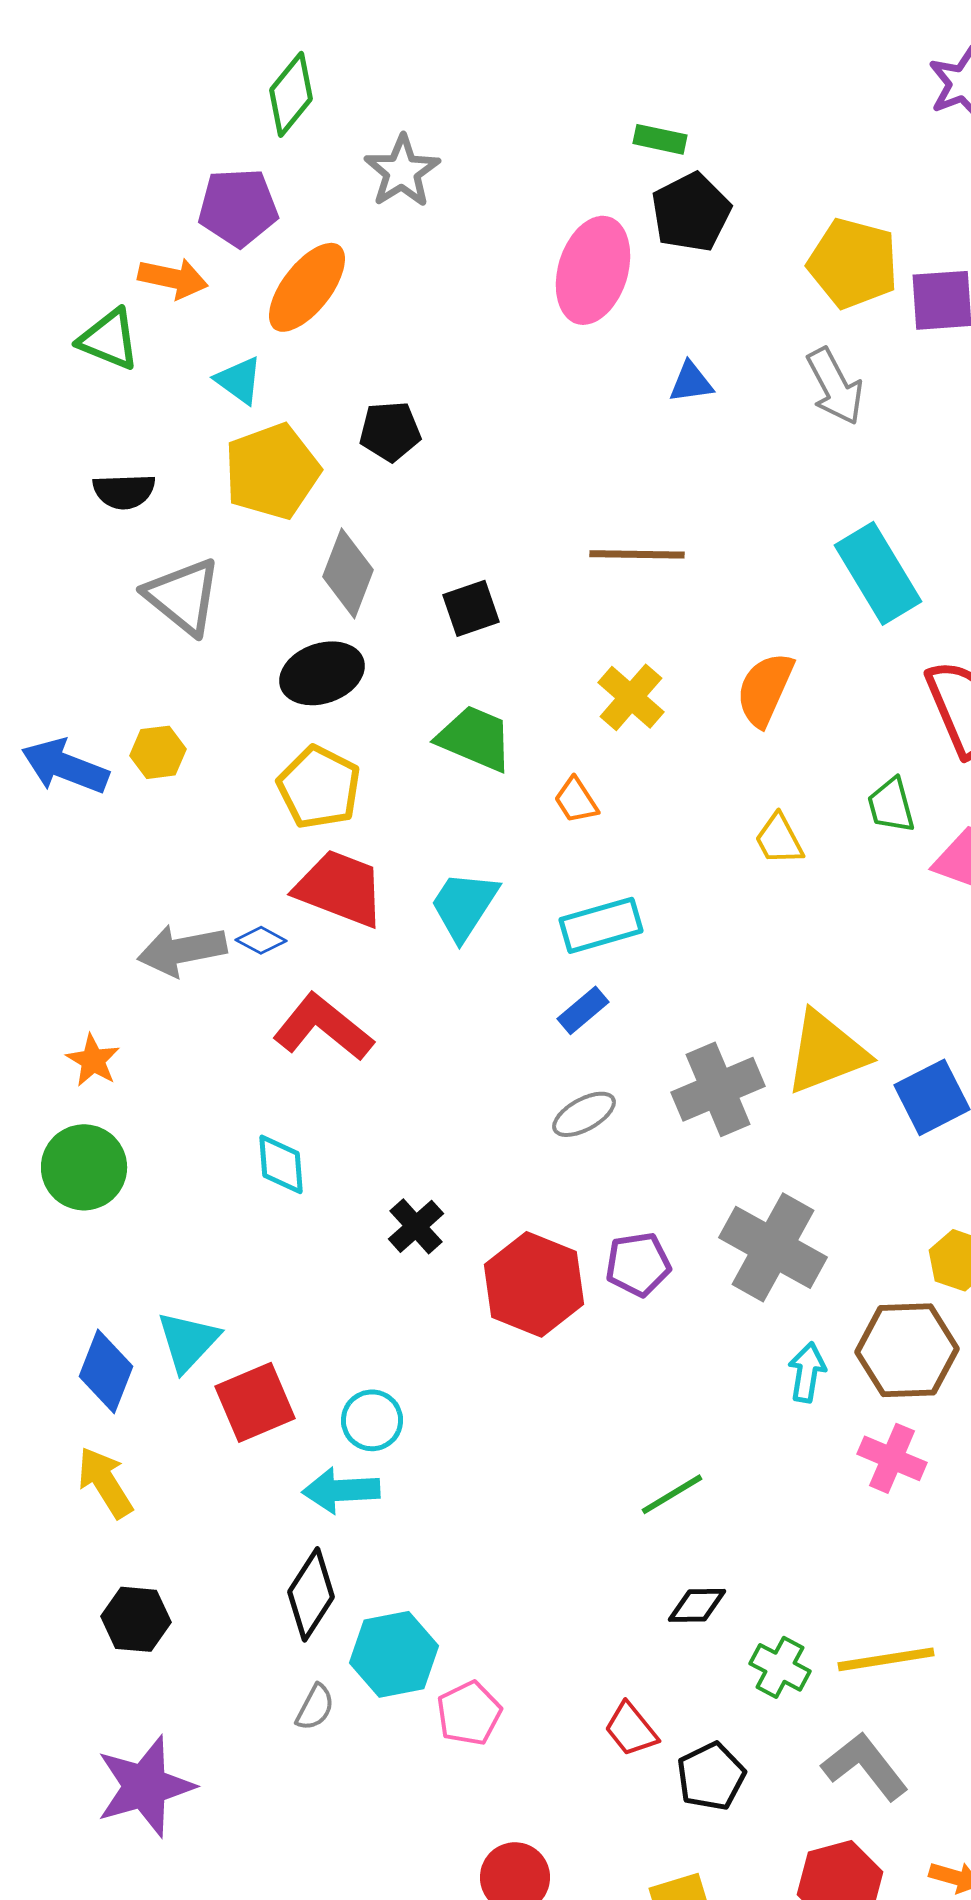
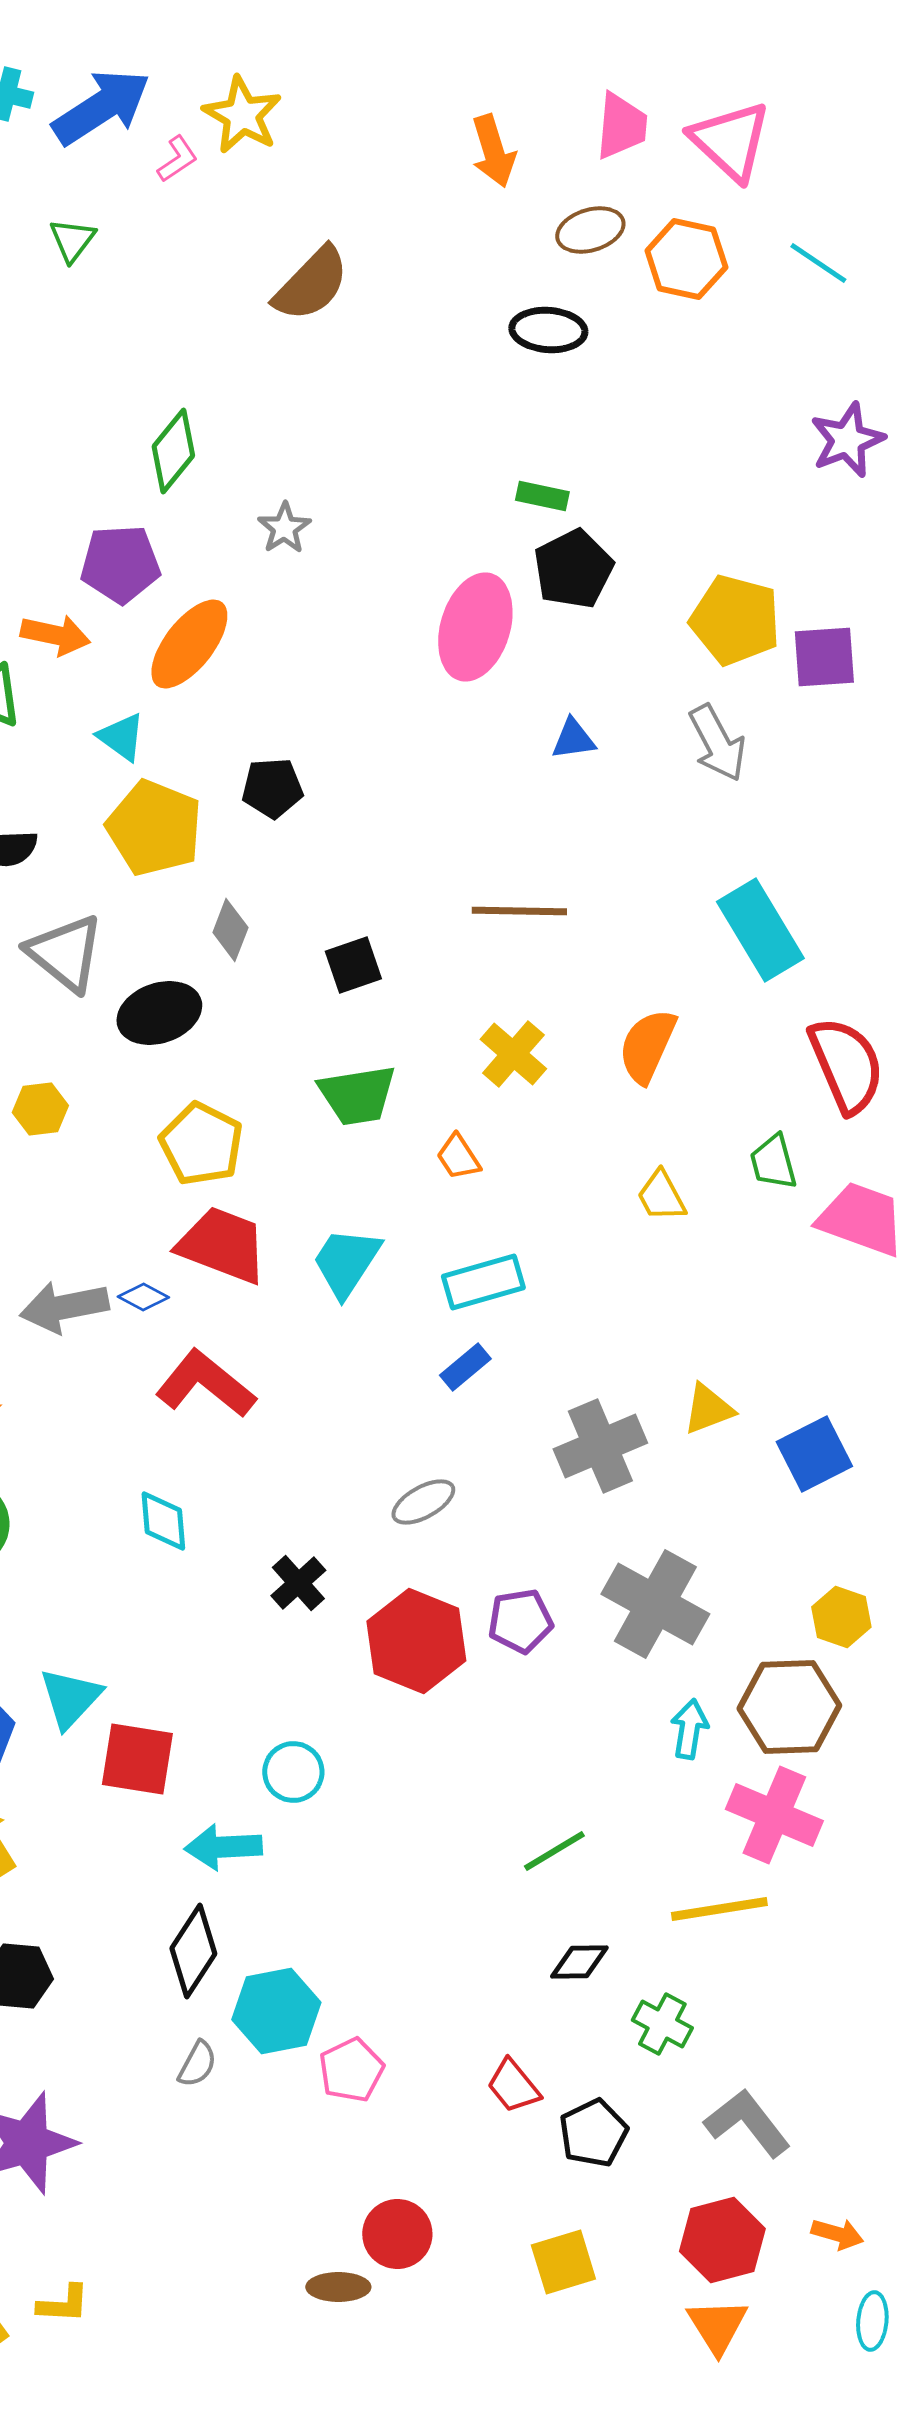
gray star: (402, 171) -> (284, 528), size x0.7
yellow pentagon: (272, 471) -> (154, 828), turned -30
gray diamond: (348, 573) -> (230, 930), size x0.7
black ellipse: (322, 673) -> (159, 1013), moved
green trapezoid: (475, 738) -> (357, 1095), turned 148
yellow triangle: (826, 1052) -> (708, 1409), size x0.6
gray ellipse: (584, 1114) -> (423, 1502), moved
red square: (255, 1402) -> (137, 1759), turned 32
cyan circle: (372, 1420) -> (293, 1772), moved
pink cross: (892, 1458) -> (774, 1815), size x1.4
yellow line: (886, 1659) -> (719, 1909), moved

